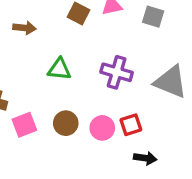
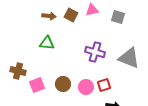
brown arrow: (24, 28) -> (49, 16), moved
green triangle: (59, 69) -> (47, 43), moved

